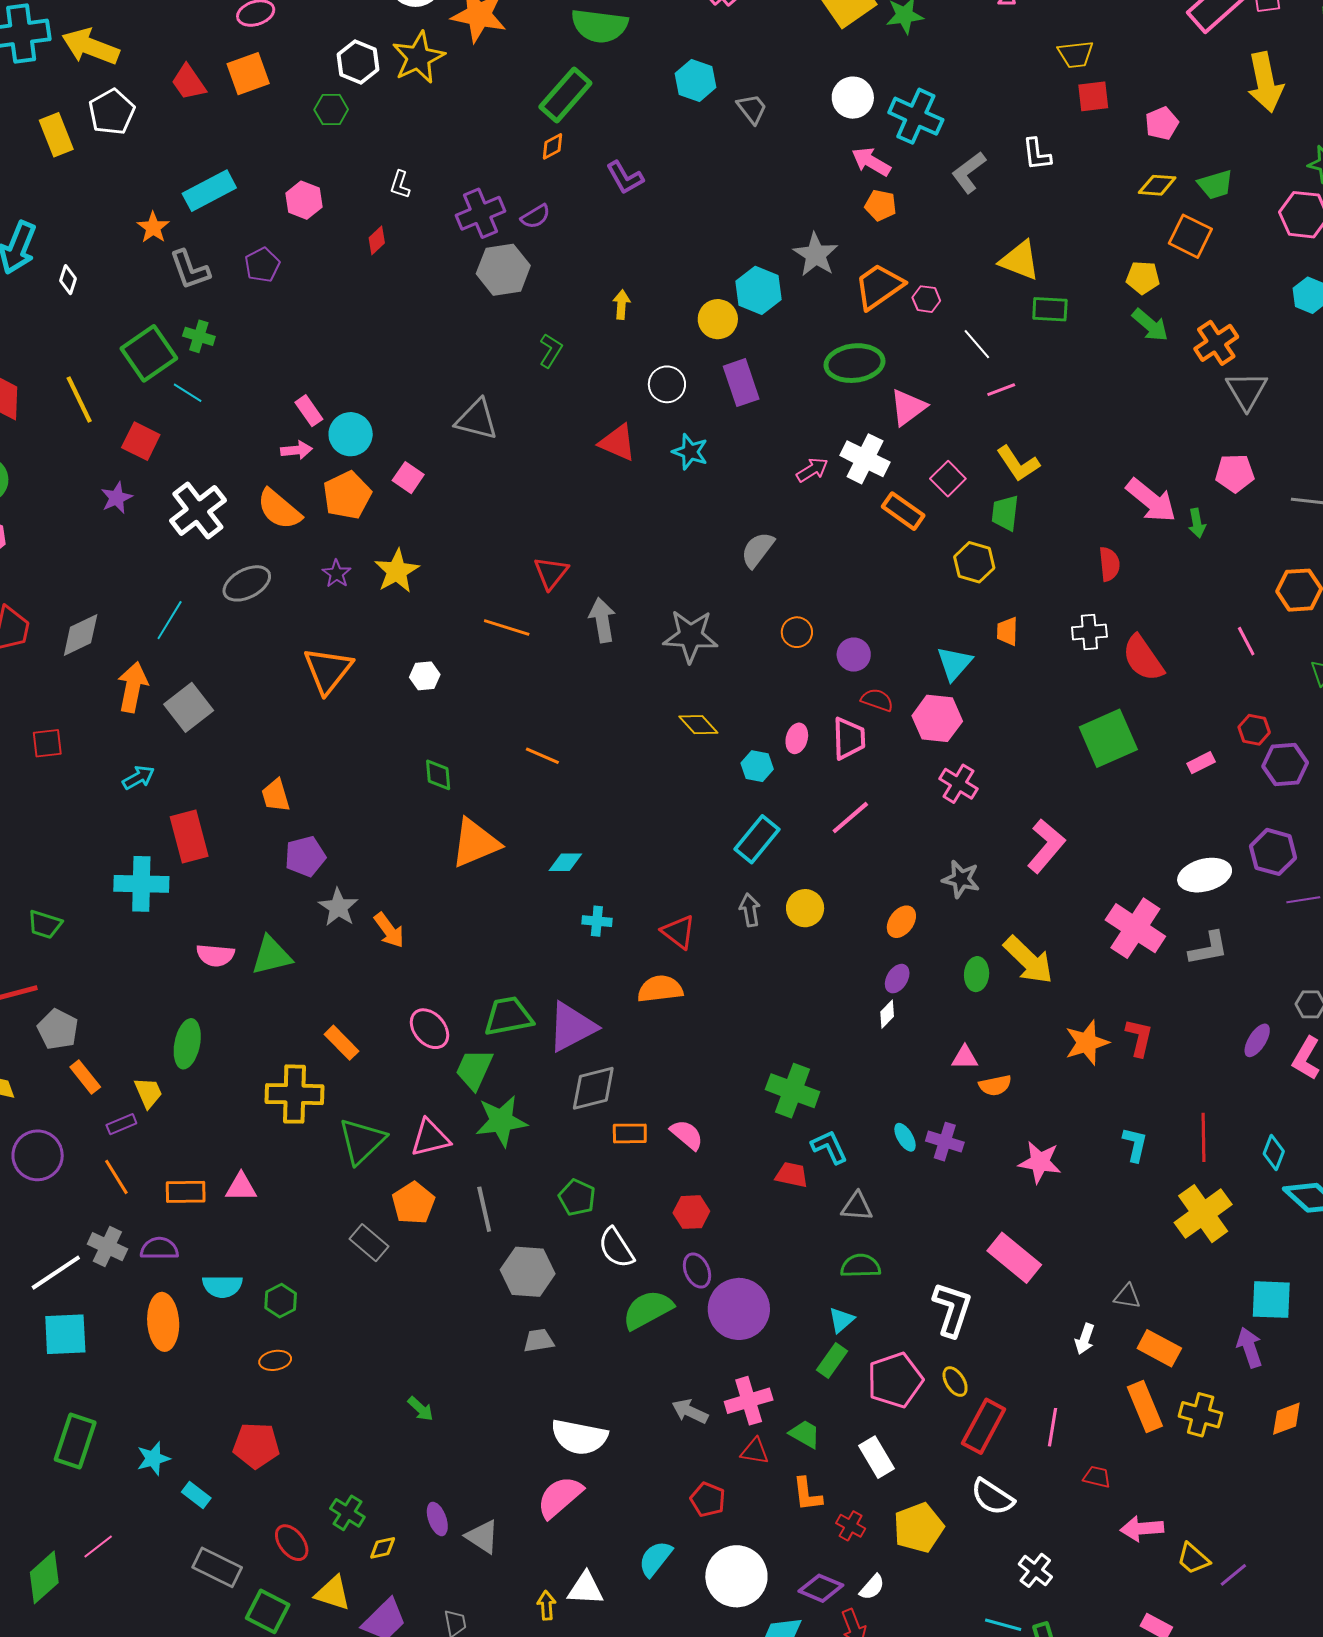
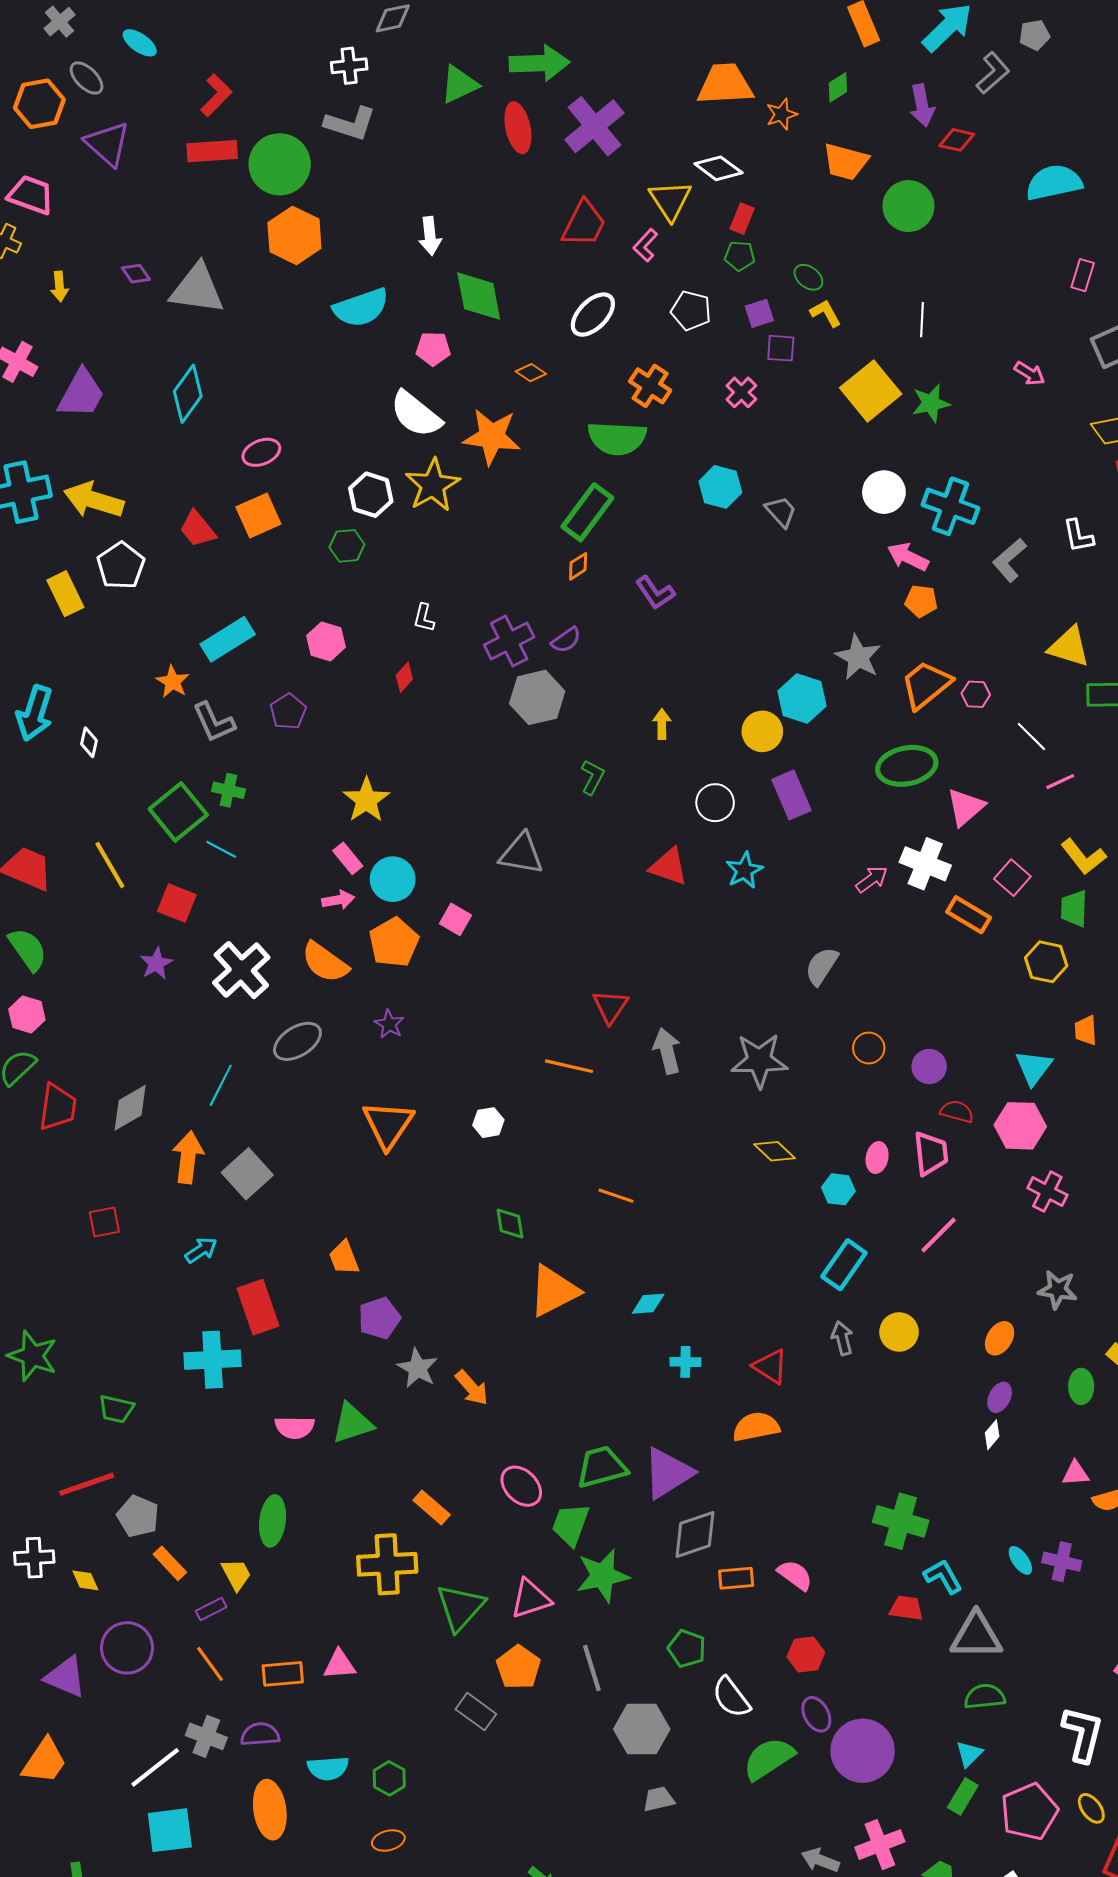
cyan star: (690, 452) -> (744, 870), turned 30
yellow star: (397, 571) -> (366, 800), moved
gray triangle: (857, 1207) -> (976, 1636), size x1.6

